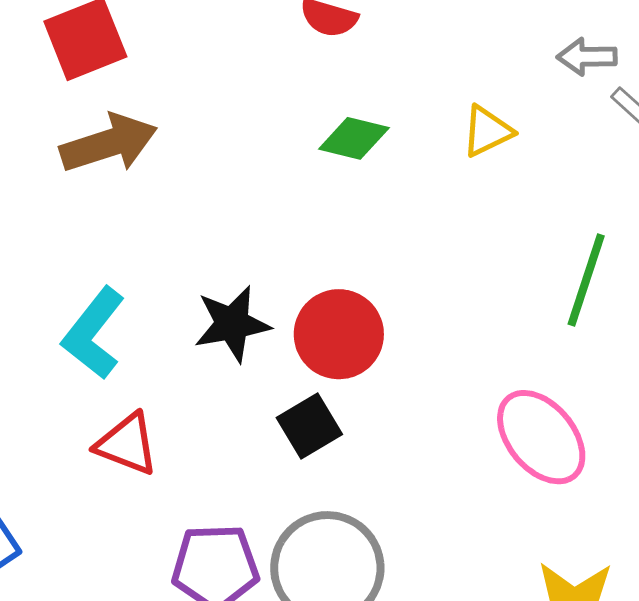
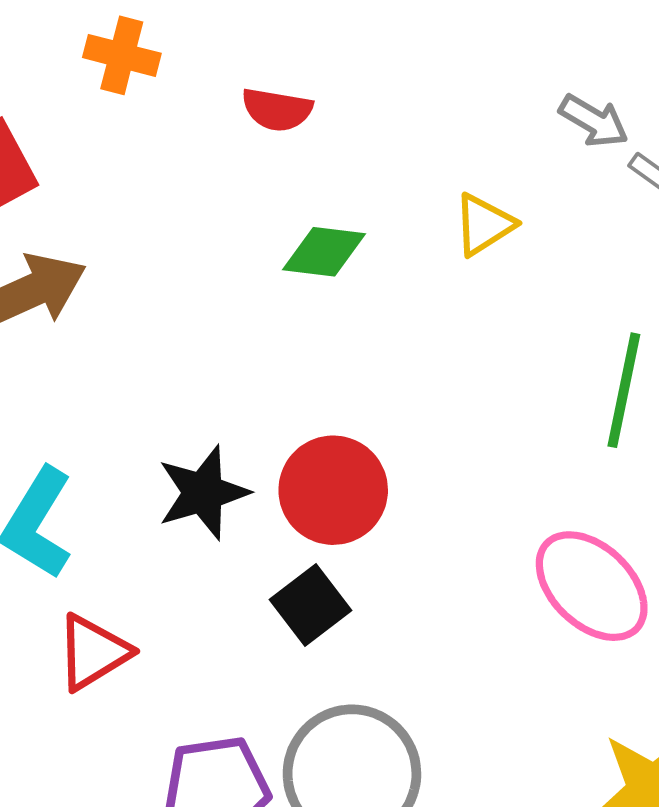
gray arrow: (587, 57) -> (594, 121), turned -142
red triangle: (127, 444) -> (93, 652), turned -46

